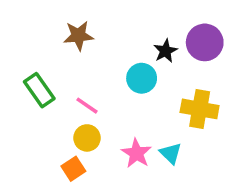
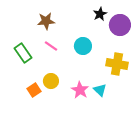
black star: (165, 51) -> (100, 14), moved
pink line: (87, 106) -> (51, 46), moved
orange square: (73, 169) -> (34, 90), moved

